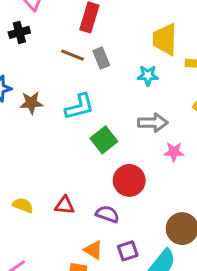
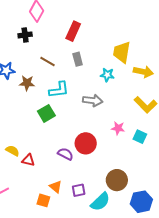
brown line: (72, 55) -> (48, 61), moved
gray arrow: (153, 123) -> (93, 101), moved
green square: (104, 140) -> (46, 113), moved
red triangle: (65, 205) -> (28, 160), moved
purple semicircle: (107, 214) -> (65, 154), moved

